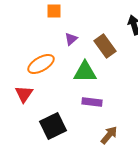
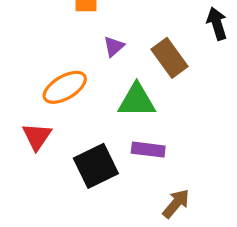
black square: (53, 126) -> (96, 166), moved

